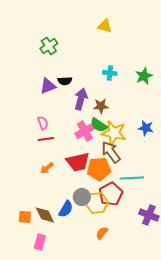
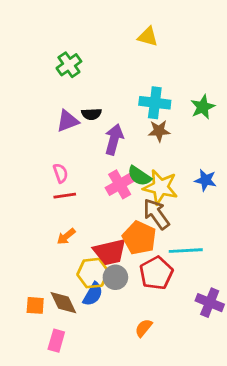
cyan cross: (110, 73) -> (155, 103), size x1.5
brown star: (101, 106) -> (159, 131), moved
red trapezoid: (78, 162) -> (110, 252), moved
orange pentagon: (99, 169) -> (139, 238), turned 30
yellow hexagon: (97, 203) -> (93, 273), moved

